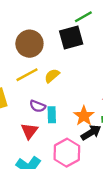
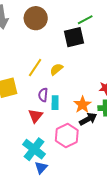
brown circle: (29, 44) -> (36, 18), moved
yellow line: (27, 75) -> (35, 68), turned -30
purple semicircle: (38, 106) -> (43, 95), turned 72

